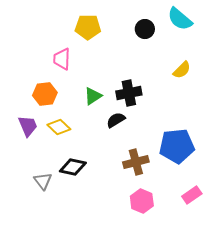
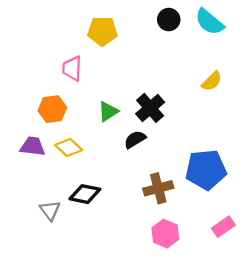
black circle: (145, 29) -> (169, 20), moved
black cross: (129, 93) -> (150, 108), turned -30
purple trapezoid: (28, 126) -> (33, 146), turned -60

